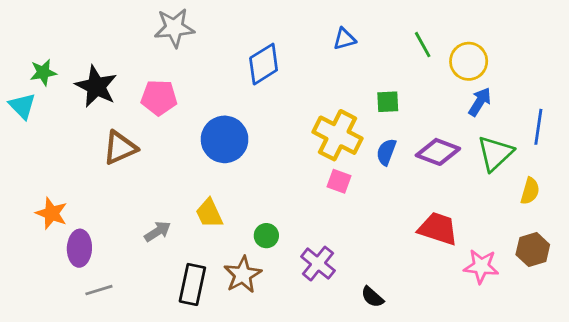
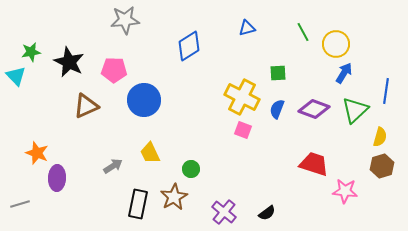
blue circle: (225, 139) -> (144, 100), moved
brown hexagon: (533, 250) -> (382, 166), moved
purple cross: (318, 264) -> (224, 212), moved
gray line: (99, 290) -> (20, 204), moved
black semicircle: (372, 297) -> (267, 213), turned -78

